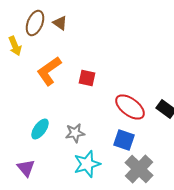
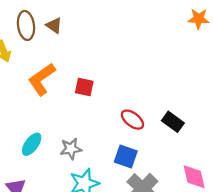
brown ellipse: (35, 23) -> (26, 25), turned -30
red ellipse: (130, 107) -> (132, 120), size x0.7

